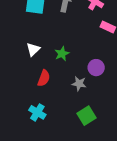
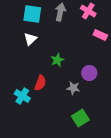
white triangle: (33, 49) -> (30, 39), moved
cyan cross: (37, 112) -> (22, 96), moved

